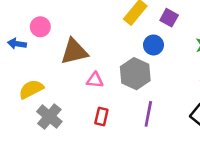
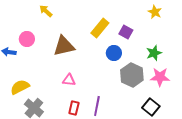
brown triangle: (74, 51) -> (64, 46), moved
gray hexagon: (135, 74) -> (132, 75), moved
purple line: (148, 114) -> (97, 106), moved

